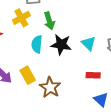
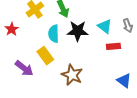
yellow rectangle: (28, 75) -> (45, 56), moved
red rectangle: (93, 75) -> (113, 46), moved

